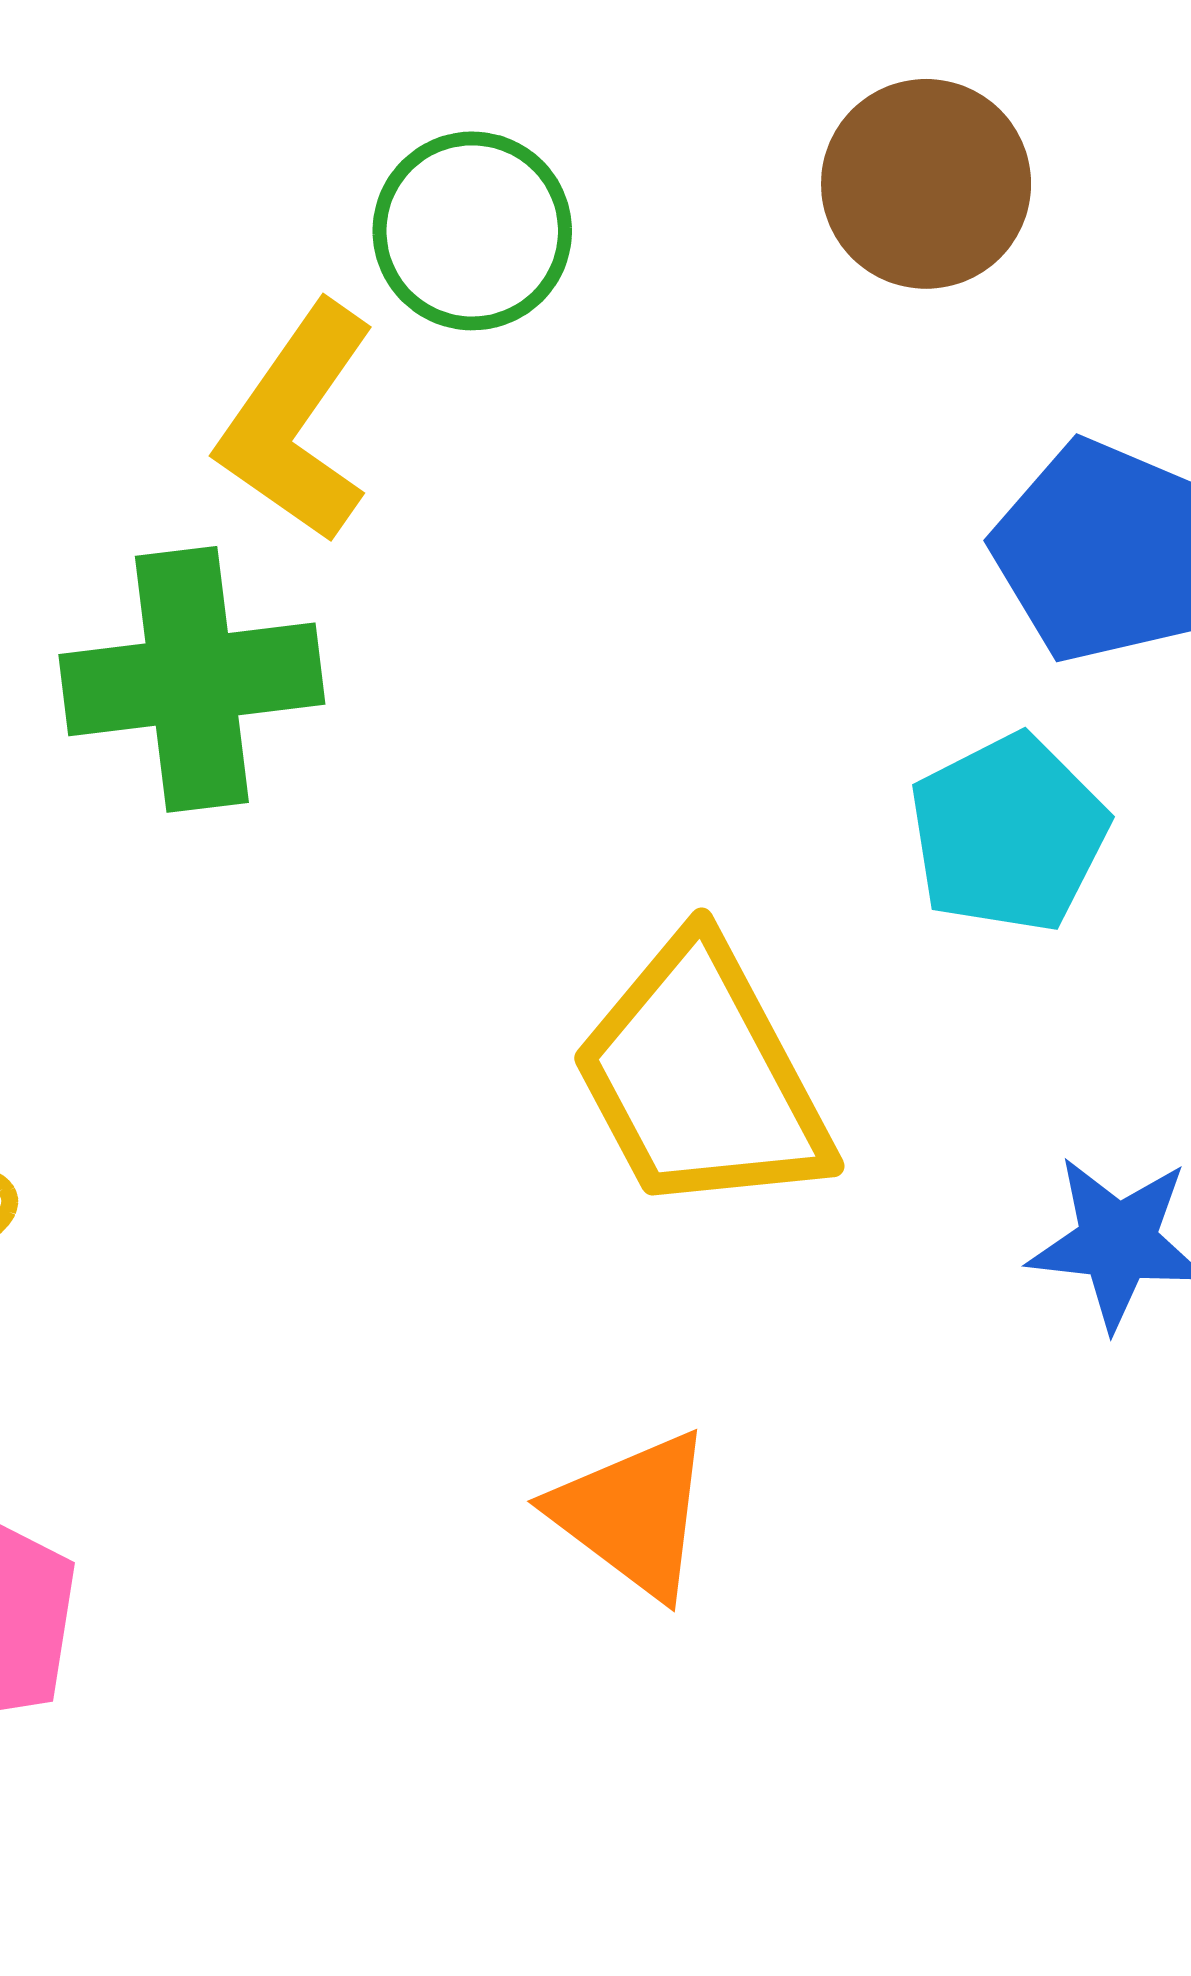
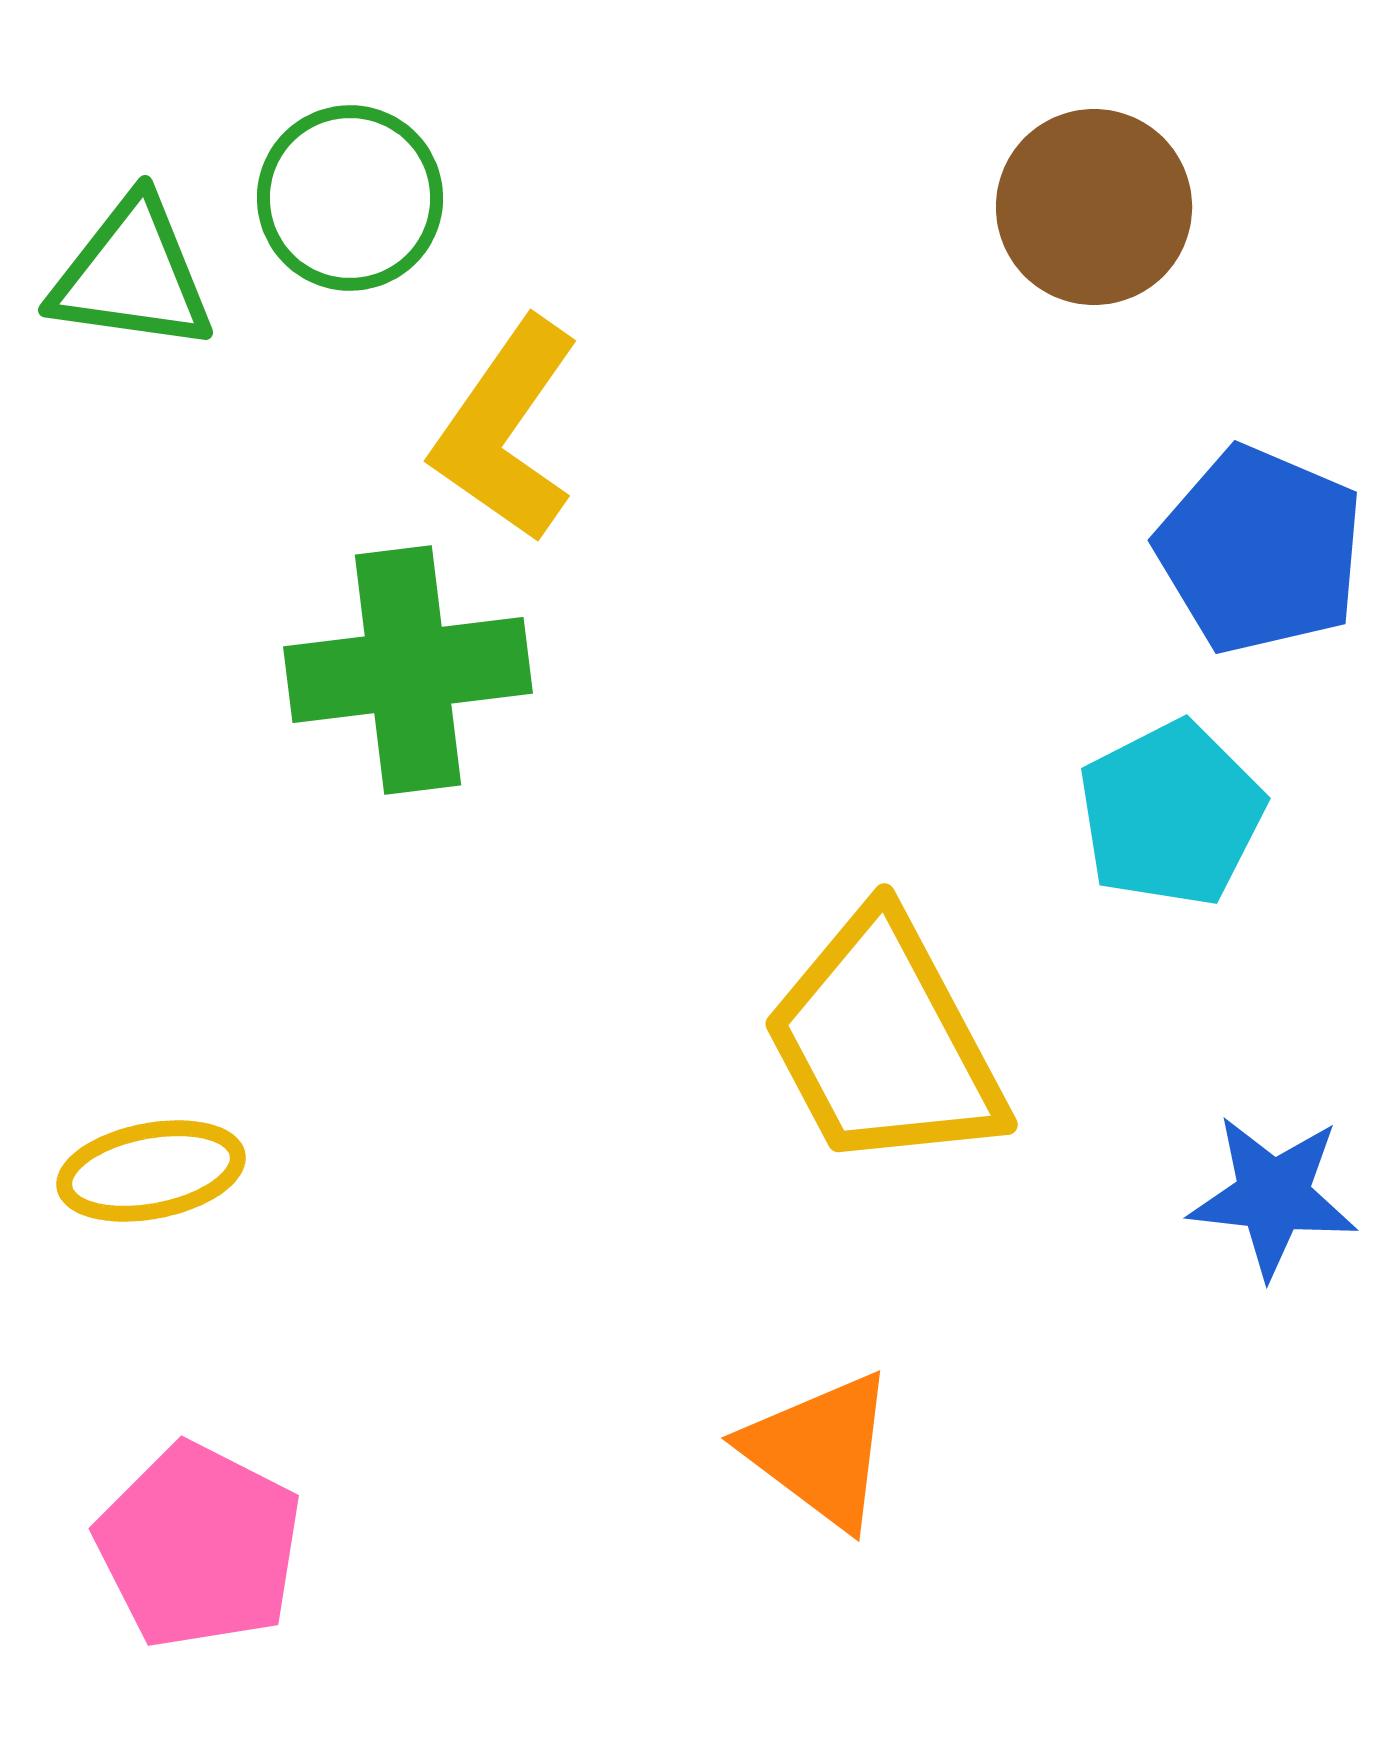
green circle: (472, 231) -> (350, 198), moved

